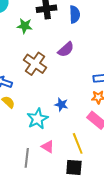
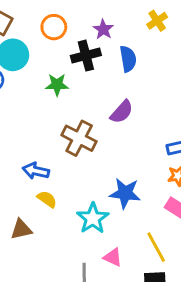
blue star: (61, 105) -> (125, 193), size x1.5

